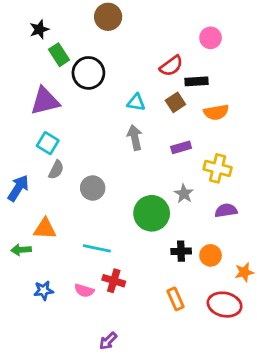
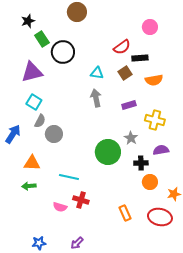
gray circle: (93, 188) -> (54, 134), moved
green arrow: (21, 250) -> (29, 186), moved
black cross: (181, 251) -> (141, 163), moved
blue star: (44, 290) -> (39, 243), moved

